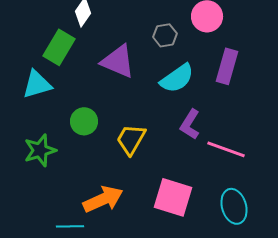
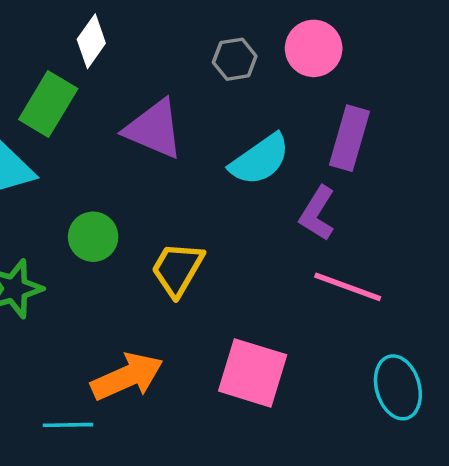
gray hexagon: (165, 35) -> (235, 59), moved
purple L-shape: (190, 124) -> (317, 213), moved
cyan ellipse: (234, 206) -> (398, 387), moved

